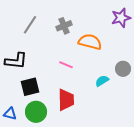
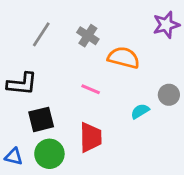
gray cross: (64, 26) -> (88, 36), turned -35

